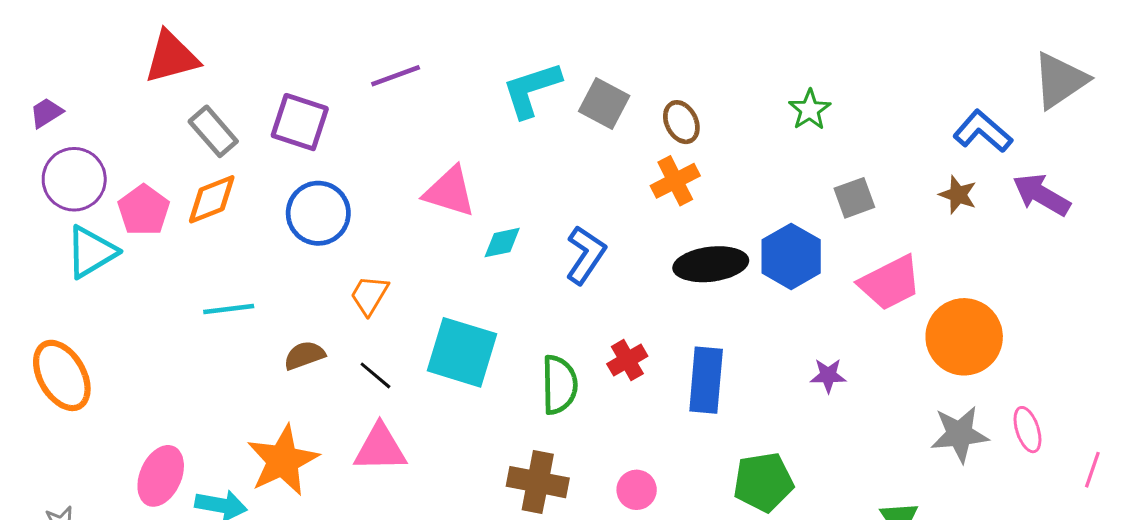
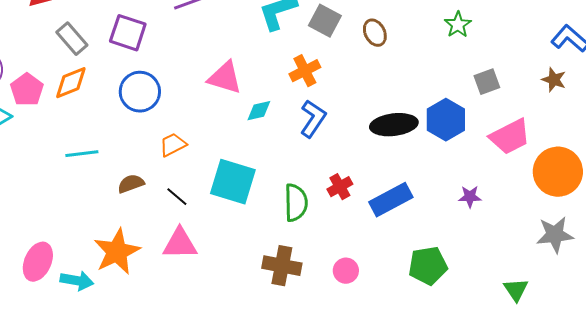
orange cross: (675, 181) -> (305, 71), moved
orange trapezoid: (369, 295) -> (173, 145), turned 32
blue rectangle: (706, 380) -> (391, 200), turned 57

